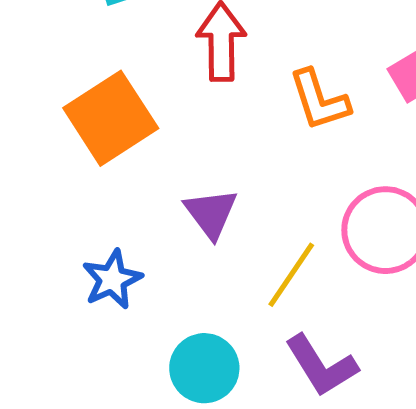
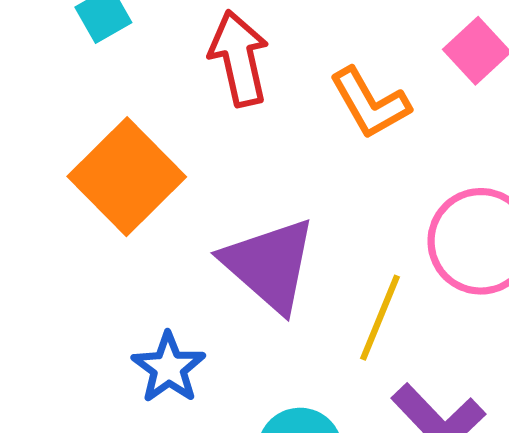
purple triangle: (211, 213) -> (269, 265), size x1.5

